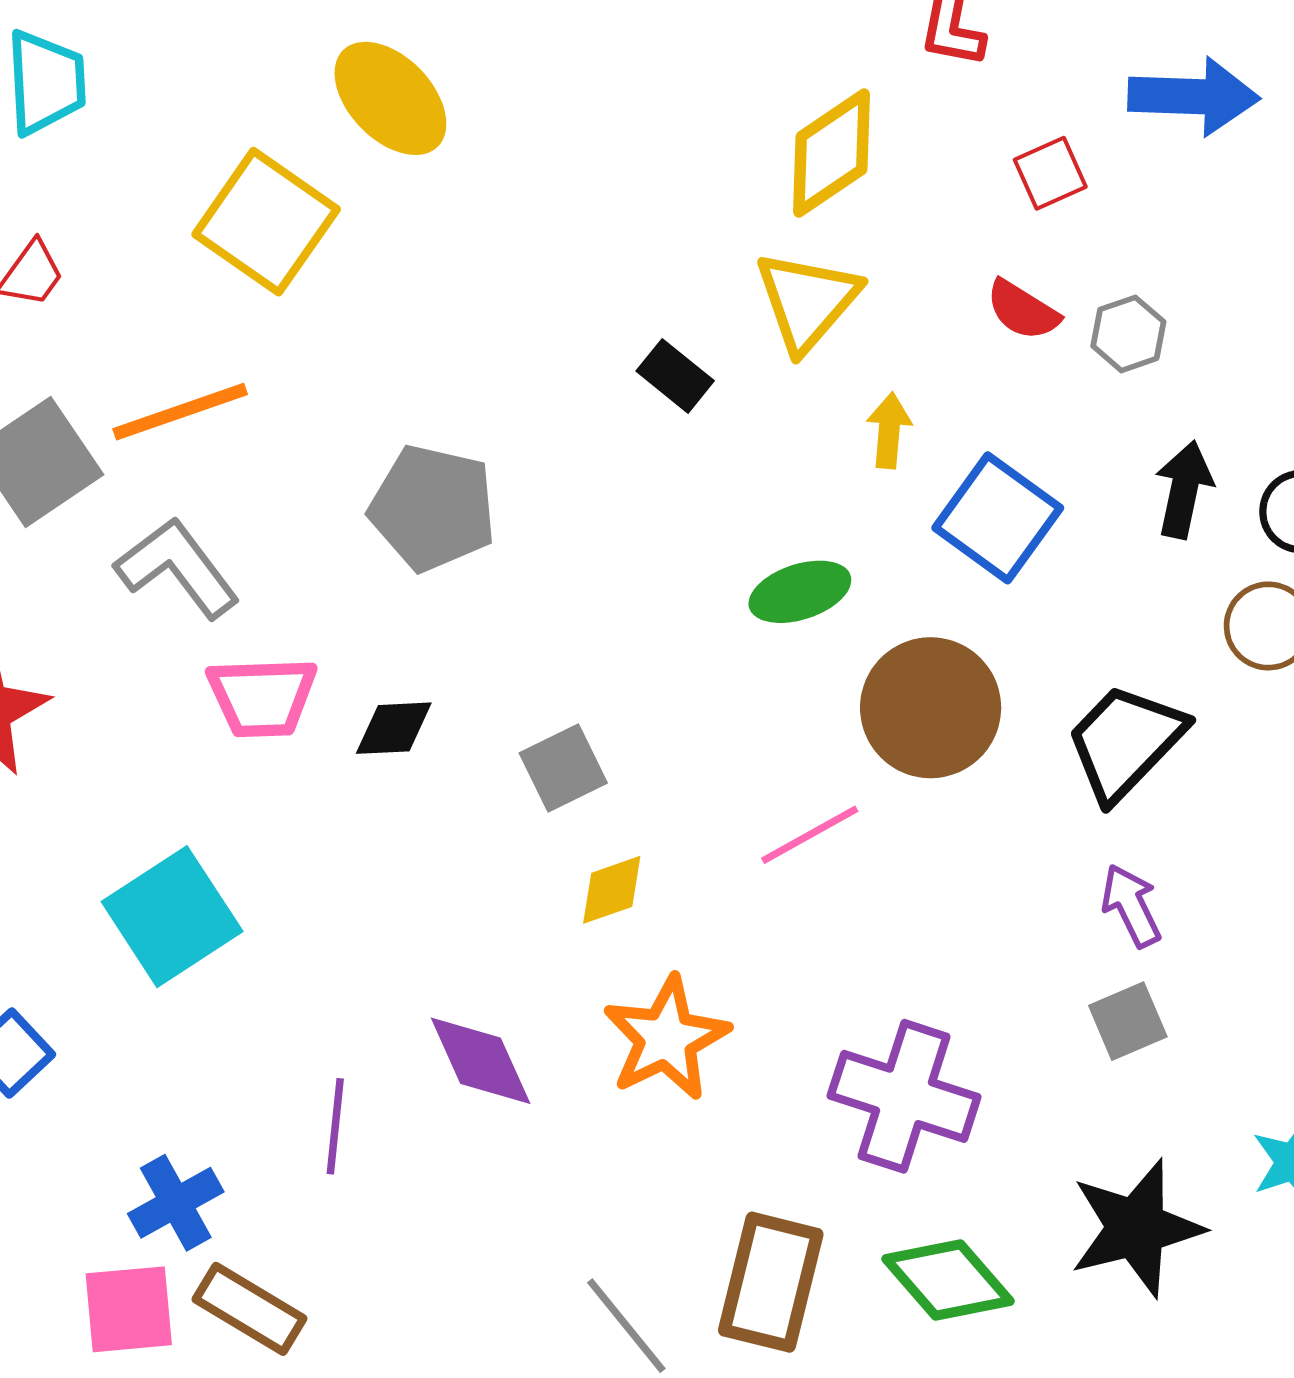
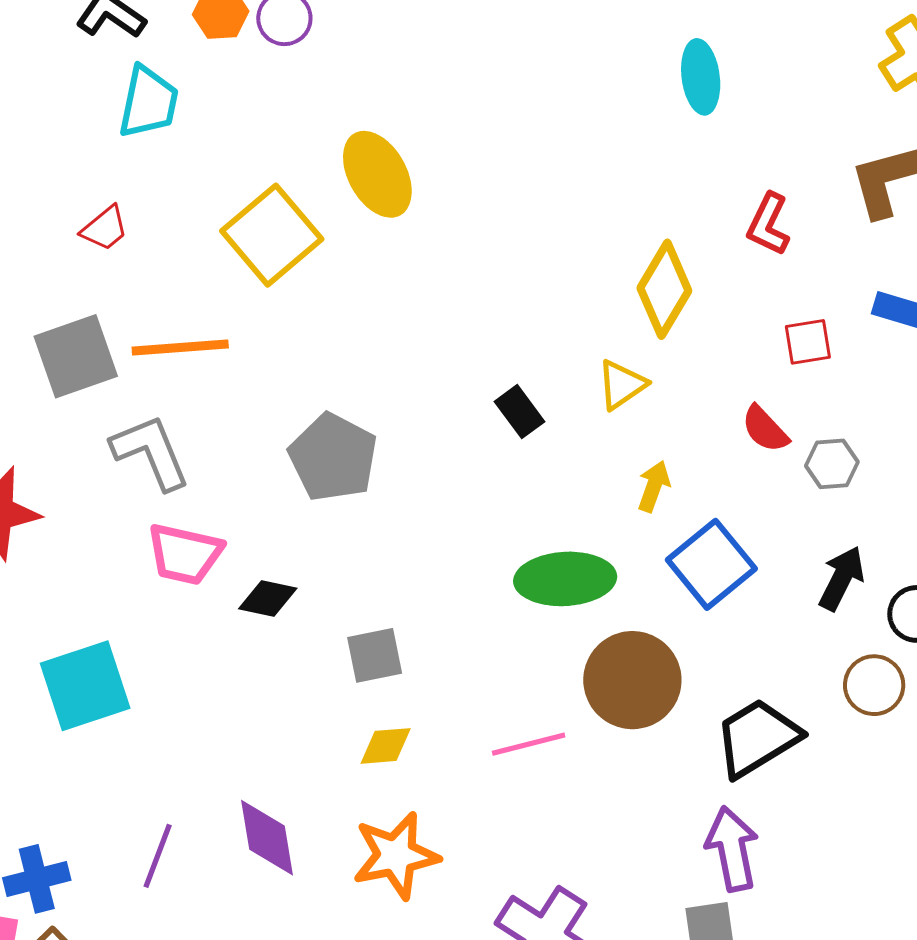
yellow diamond: (832, 153) -> (664, 289), turned -40
yellow triangle: (807, 301) -> (622, 385), size x0.7
green ellipse: (800, 592) -> (565, 579), size x1.4
purple arrow: (1131, 906) -> (732, 849), size x1.4

